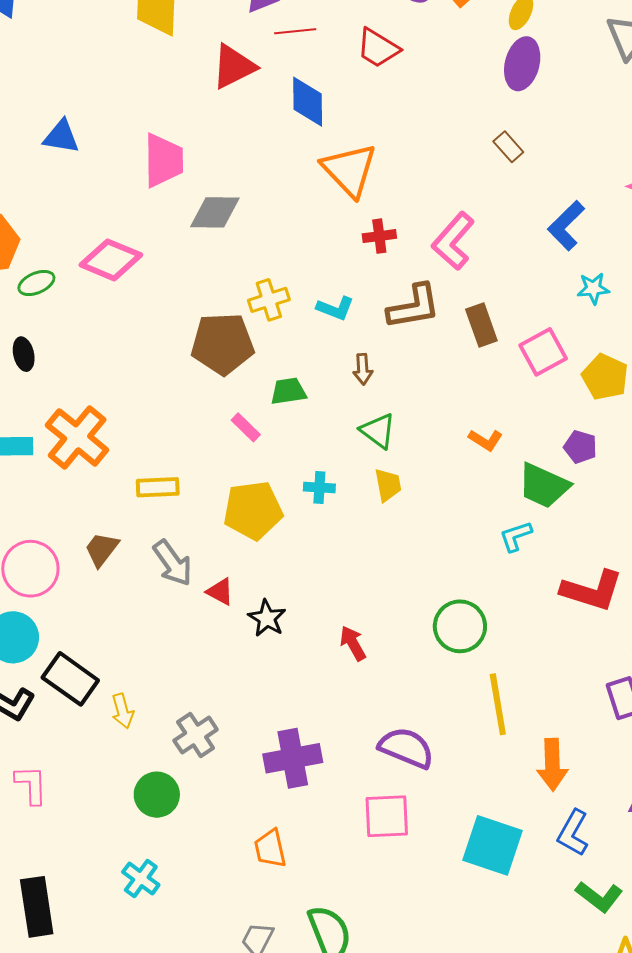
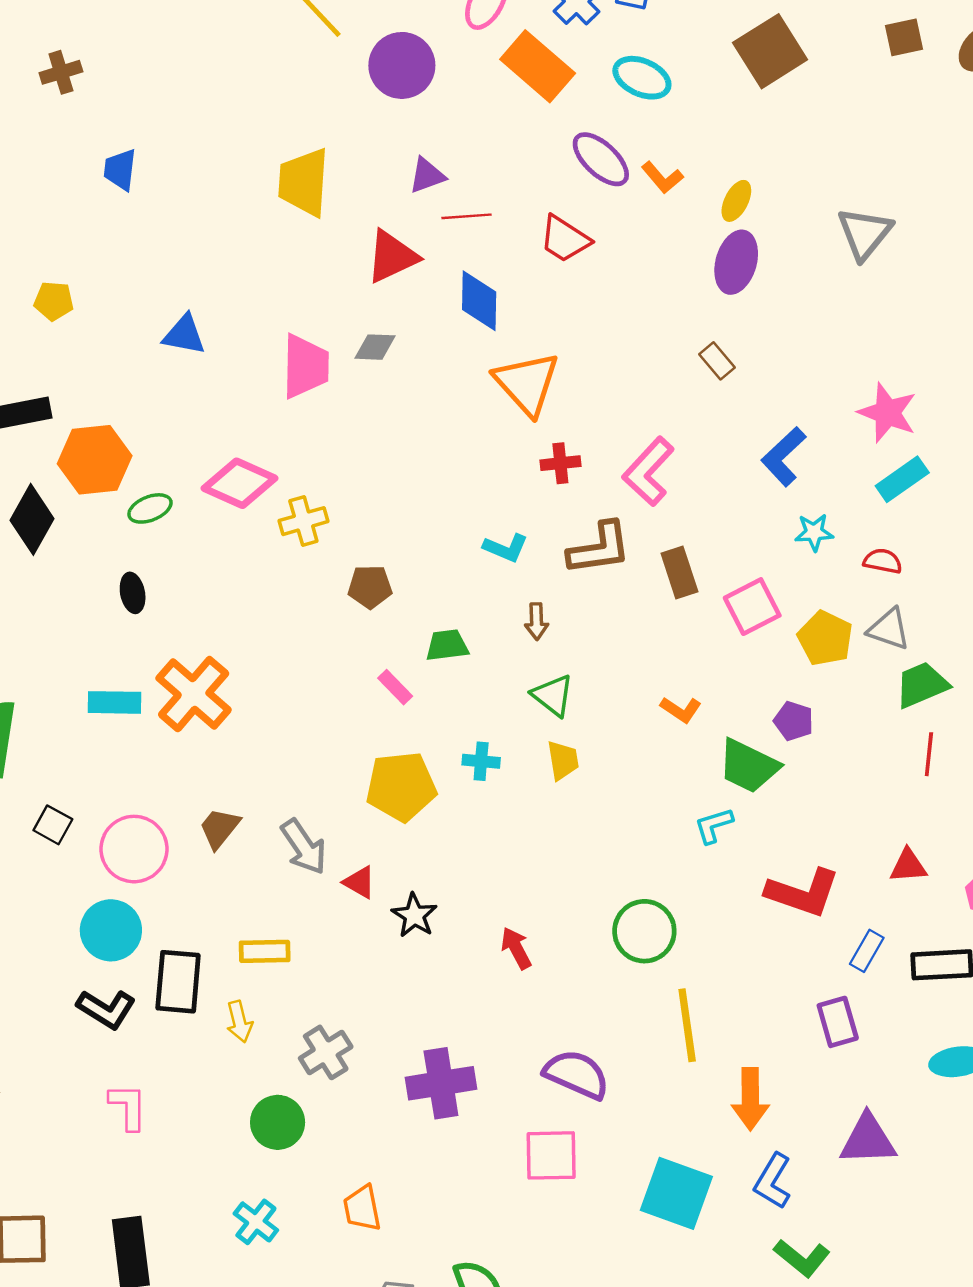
gray diamond: (215, 212) -> (375, 347), moved, size x0.7
yellow cross: (269, 300) -> (303, 521), moved
brown pentagon: (222, 344) -> (370, 587), size x0.6
yellow rectangle: (158, 487) -> (265, 951), moved
black rectangle: (70, 679) -> (178, 982), turned 58
orange trapezoid: (270, 848) -> (362, 1208), moved

